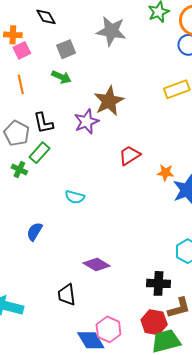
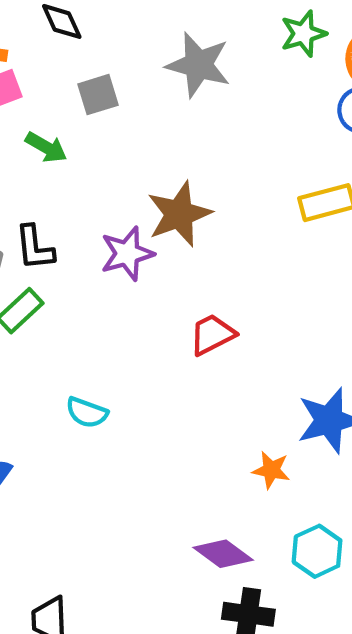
green arrow: (61, 77) -> (46, 147), moved
orange star: (165, 173) -> (271, 470), moved
purple diamond: (97, 265) -> (223, 554), moved

